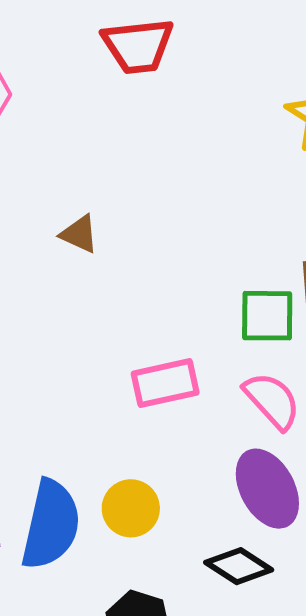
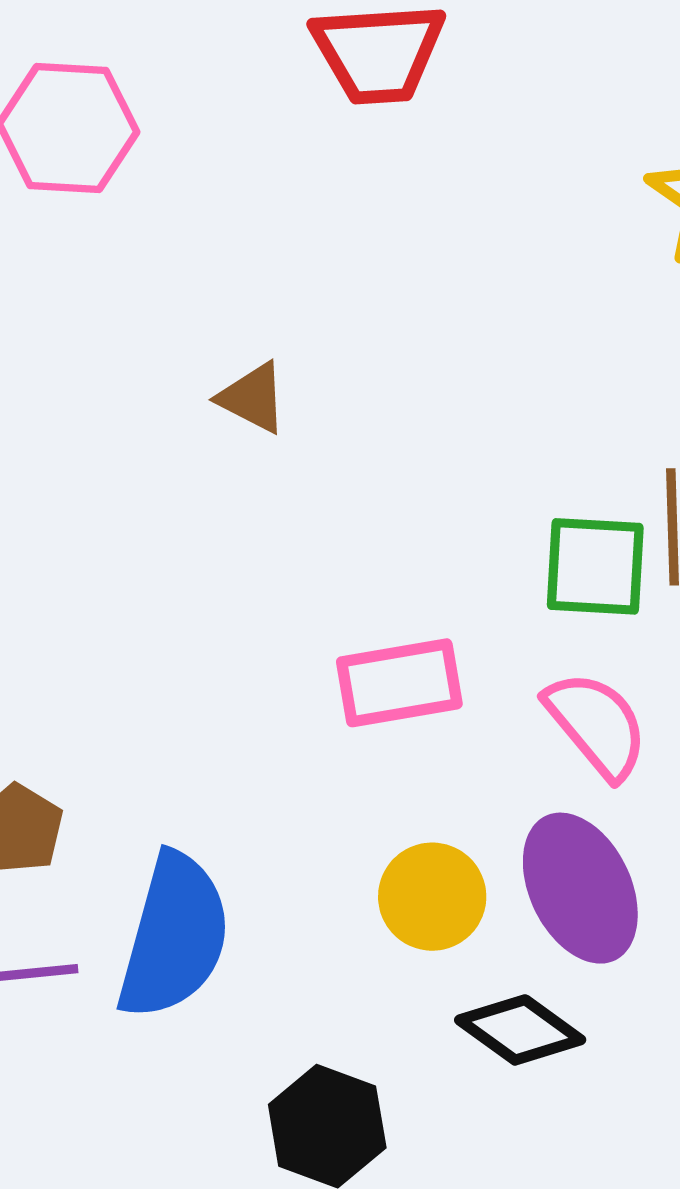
yellow circle: (131, 508) -> (432, 897), moved

